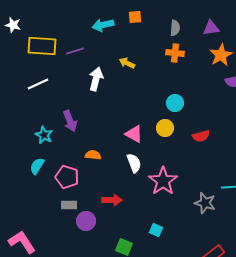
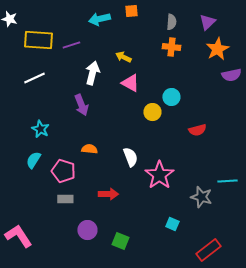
purple triangle: (211, 28) -> (207, 22), turned -36
purple arrow: (70, 121) -> (81, 105), moved
yellow circle: (165, 128) -> (152, 112), moved
pink triangle: (134, 134) -> (130, 83), moved
purple circle: (86, 221) -> (87, 230), moved
cyan square: (156, 230) -> (172, 224), moved

